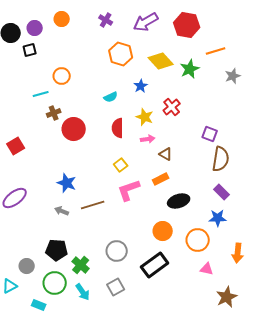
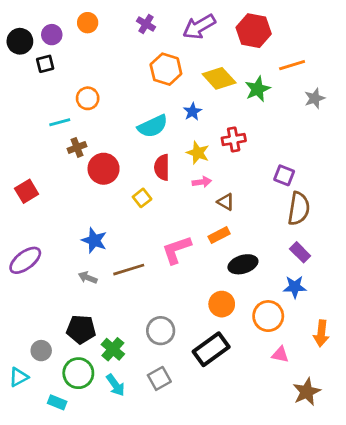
cyan semicircle: (111, 97) -> (153, 126), size x1.6
red cross: (172, 107) -> (234, 139), turned 30
yellow square: (121, 165) -> (142, 198), moved

